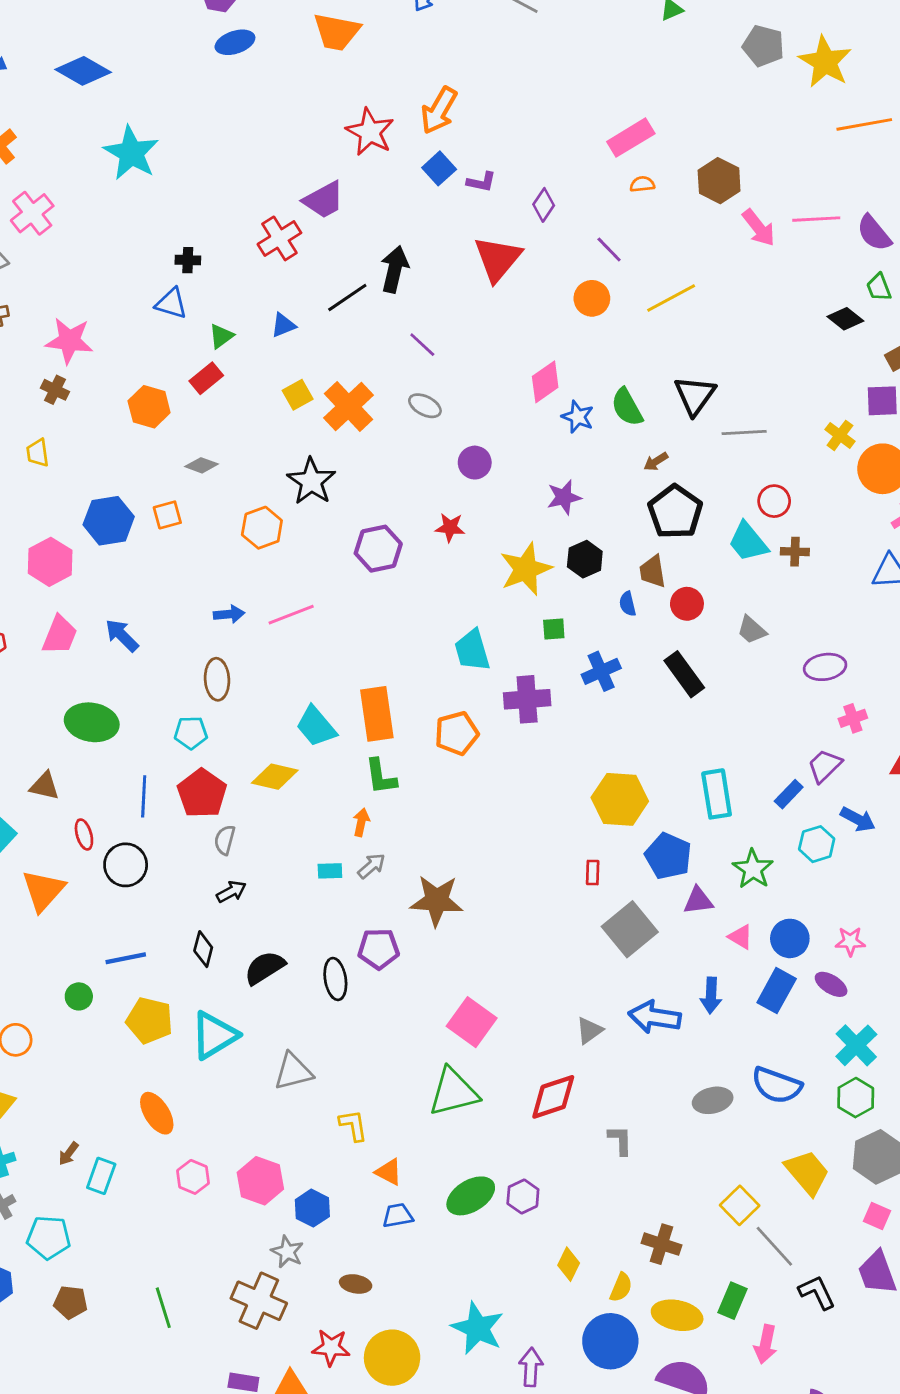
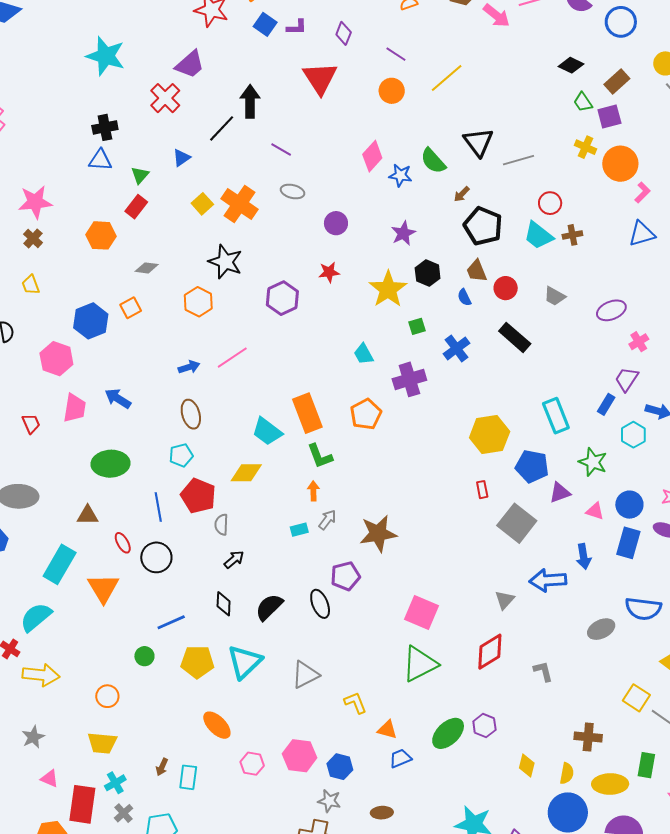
cyan star: (131, 153) -> (106, 56), moved
black cross: (188, 260) -> (105, 127), size x1.4
green trapezoid: (879, 287) -> (583, 102), moved
brown cross: (55, 390) -> (33, 238), turned 30
cyan trapezoid: (472, 650) -> (364, 354), size x0.7

